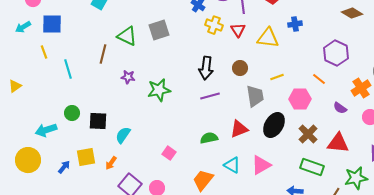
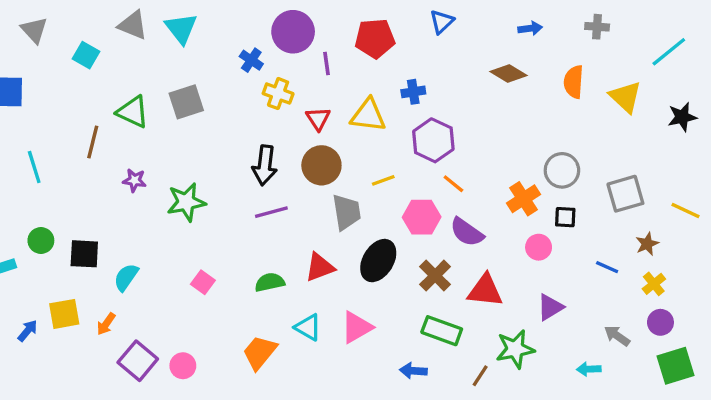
red triangle: (238, 30) -> (318, 119), moved
purple hexagon: (336, 53) -> (433, 140), moved
brown circle: (240, 68) -> (321, 165), size x1.5
purple semicircle: (340, 108) -> (467, 232), moved, size x1.5
pink square: (169, 153) -> (203, 282), moved

